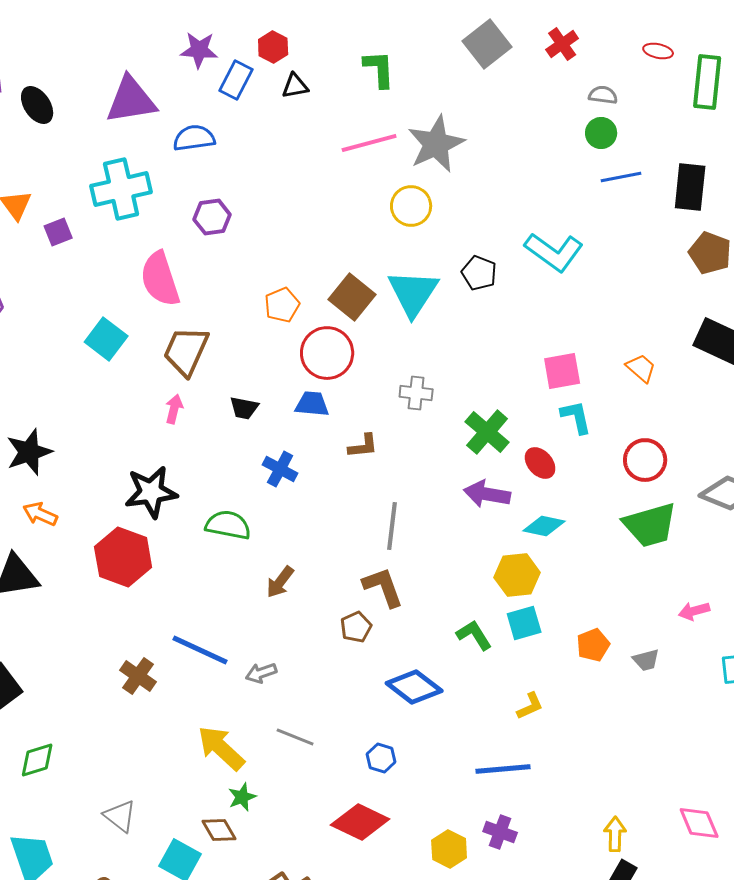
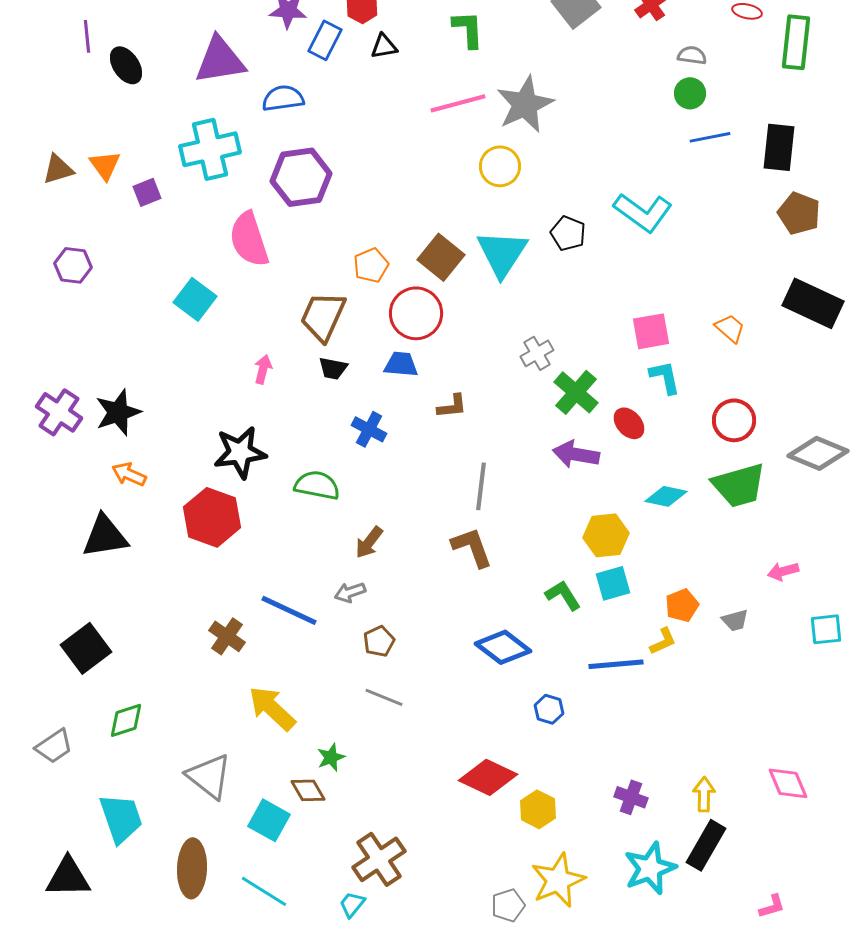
purple hexagon: (212, 217) -> (301, 177), size x1.6
brown trapezoid: (186, 351) -> (323, 316), moved
gray cross: (416, 393) -> (537, 353), moved, turned -36
cyan diamond: (544, 526) -> (666, 496), moved
brown pentagon: (356, 627) -> (379, 641), moved
gray arrow: (261, 673) -> (350, 592), moved
yellow L-shape: (530, 706) -> (663, 641), moved
yellow arrow: (221, 748) -> (272, 708), moved
blue hexagon: (381, 758) -> (549, 709), moved
blue line: (503, 769) -> (616, 664), moved
gray triangle: (120, 816) -> (209, 776), size x1.4
red diamond: (360, 822) -> (488, 777), moved
purple cross: (500, 832) -> (631, 797), moved

